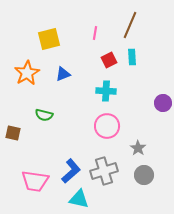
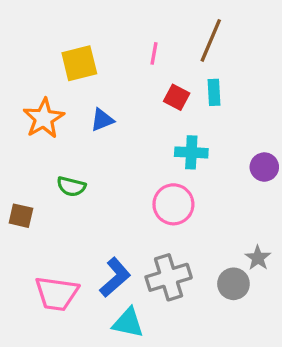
red square: (109, 60) -> (177, 97), turned -35
cyan cross: (106, 91) -> (191, 152), moved
gray star: (138, 148) -> (258, 258), moved

